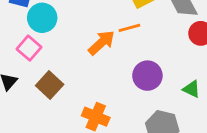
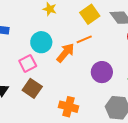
cyan circle: (42, 18) -> (41, 42), moved
pink square: (29, 48) -> (28, 63), moved, turned 30

